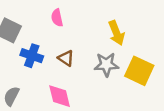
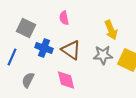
brown triangle: (66, 58) -> (71, 50), size x1.5

